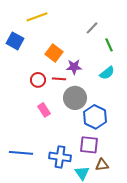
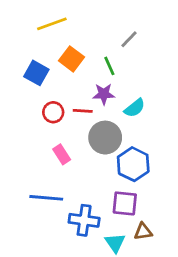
blue square: (15, 41) -> (36, 73), moved
green line: (109, 45) -> (109, 66), moved
orange square: (54, 53) -> (71, 59), moved
cyan semicircle: (107, 73) -> (135, 108), moved
blue line: (21, 153) -> (46, 198), moved

